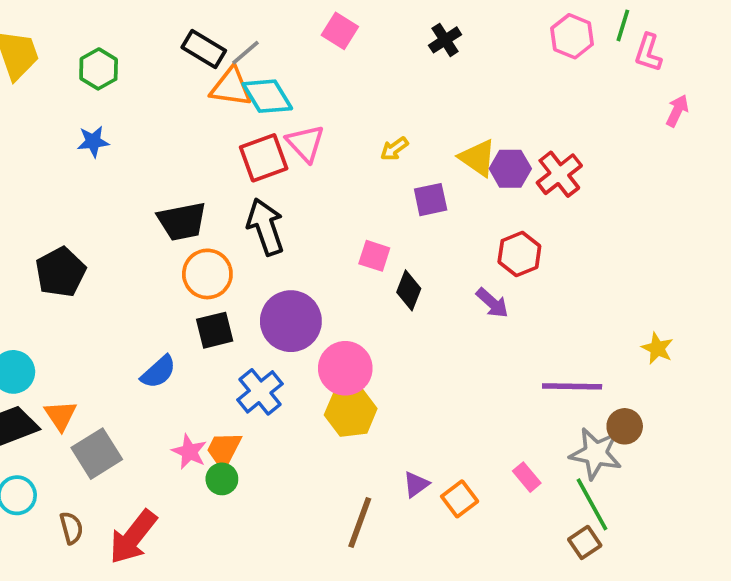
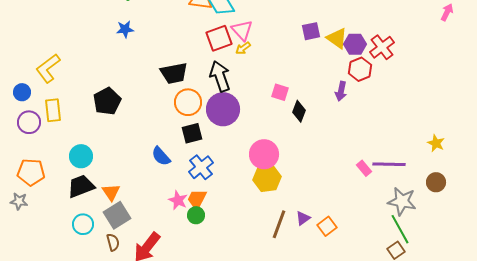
yellow arrow: (394, 149) -> (243, 48), moved
purple square: (431, 200) -> (311, 31), moved
red hexagon: (519, 254) -> (360, 69), moved
purple arrow: (492, 303) -> (341, 91), moved, turned 60
purple circle: (291, 321) -> (223, 109), moved
blue semicircle: (158, 372) -> (161, 156), turned 90
blue cross: (260, 392) -> (201, 167), moved
orange triangle: (60, 415) -> (111, 192), moved
brown circle: (625, 426) -> (436, 182), moved
gray square: (97, 454) -> (117, 215), moved
pink rectangle: (527, 477) -> (364, 168), moved
brown line: (360, 522) -> (279, 224), moved

